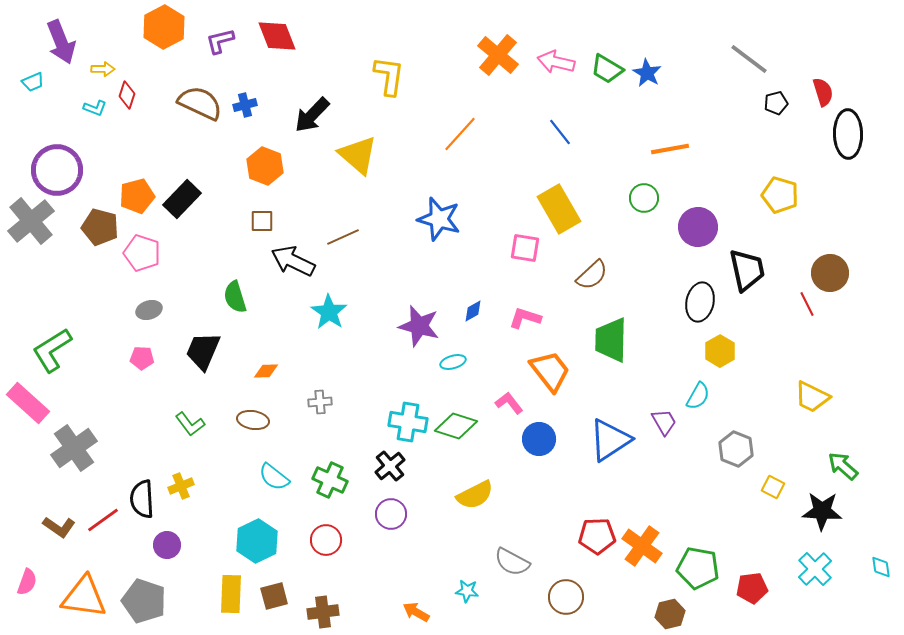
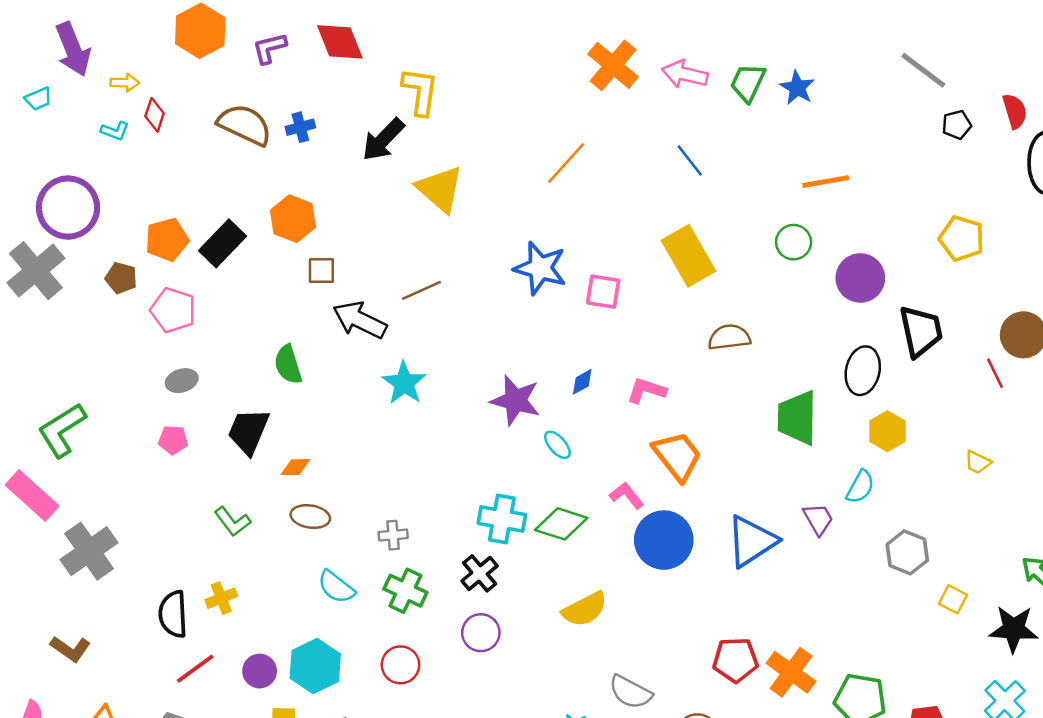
green trapezoid: (607, 69) -> (748, 83), turned 84
yellow L-shape: (389, 76) -> (420, 91), moved
orange hexagon: (265, 166) -> (293, 219), moved
brown pentagon: (100, 227) -> (121, 278), size x0.7
pink square: (525, 248) -> (603, 292), moved
brown semicircle: (592, 275) -> (729, 337), turned -144
green trapezoid: (611, 340) -> (797, 418), moved
cyan ellipse: (453, 362) -> (557, 445), turned 65
orange diamond: (266, 371) -> (295, 467), moved
yellow trapezoid: (812, 397) -> (978, 462), moved, size x0.6
gray cross: (320, 402) -> (393, 535), moved
blue circle: (539, 439) -> (664, 540), size x1.4
red line: (103, 520) -> (195, 669), moved
purple circle: (167, 545) -> (260, 671), moved

